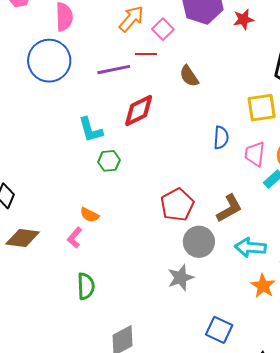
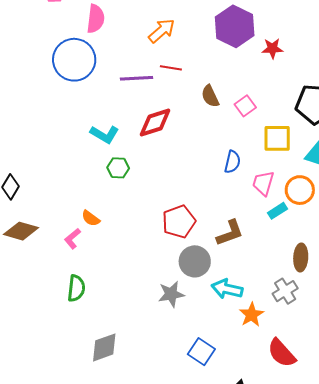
pink square: (163, 29) -> (245, 106), moved
cyan L-shape: (91, 130) -> (105, 134), turned -52
cyan arrow: (250, 247) -> (227, 289), moved

